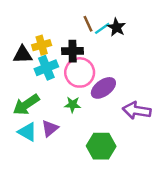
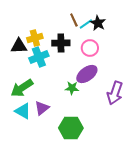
pink circle: (80, 72) -> (90, 48), moved, size x0.7
green star: (73, 105) -> (72, 88), moved
purple arrow: (137, 111) -> (115, 93), turned -80
green hexagon: (101, 146) -> (71, 128), moved

